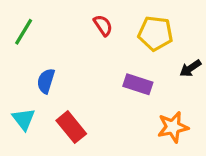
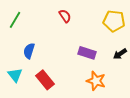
yellow pentagon: (155, 33) -> (114, 21), moved
black arrow: (190, 68) -> (120, 54), moved
orange star: (173, 127) -> (96, 81), moved, turned 30

